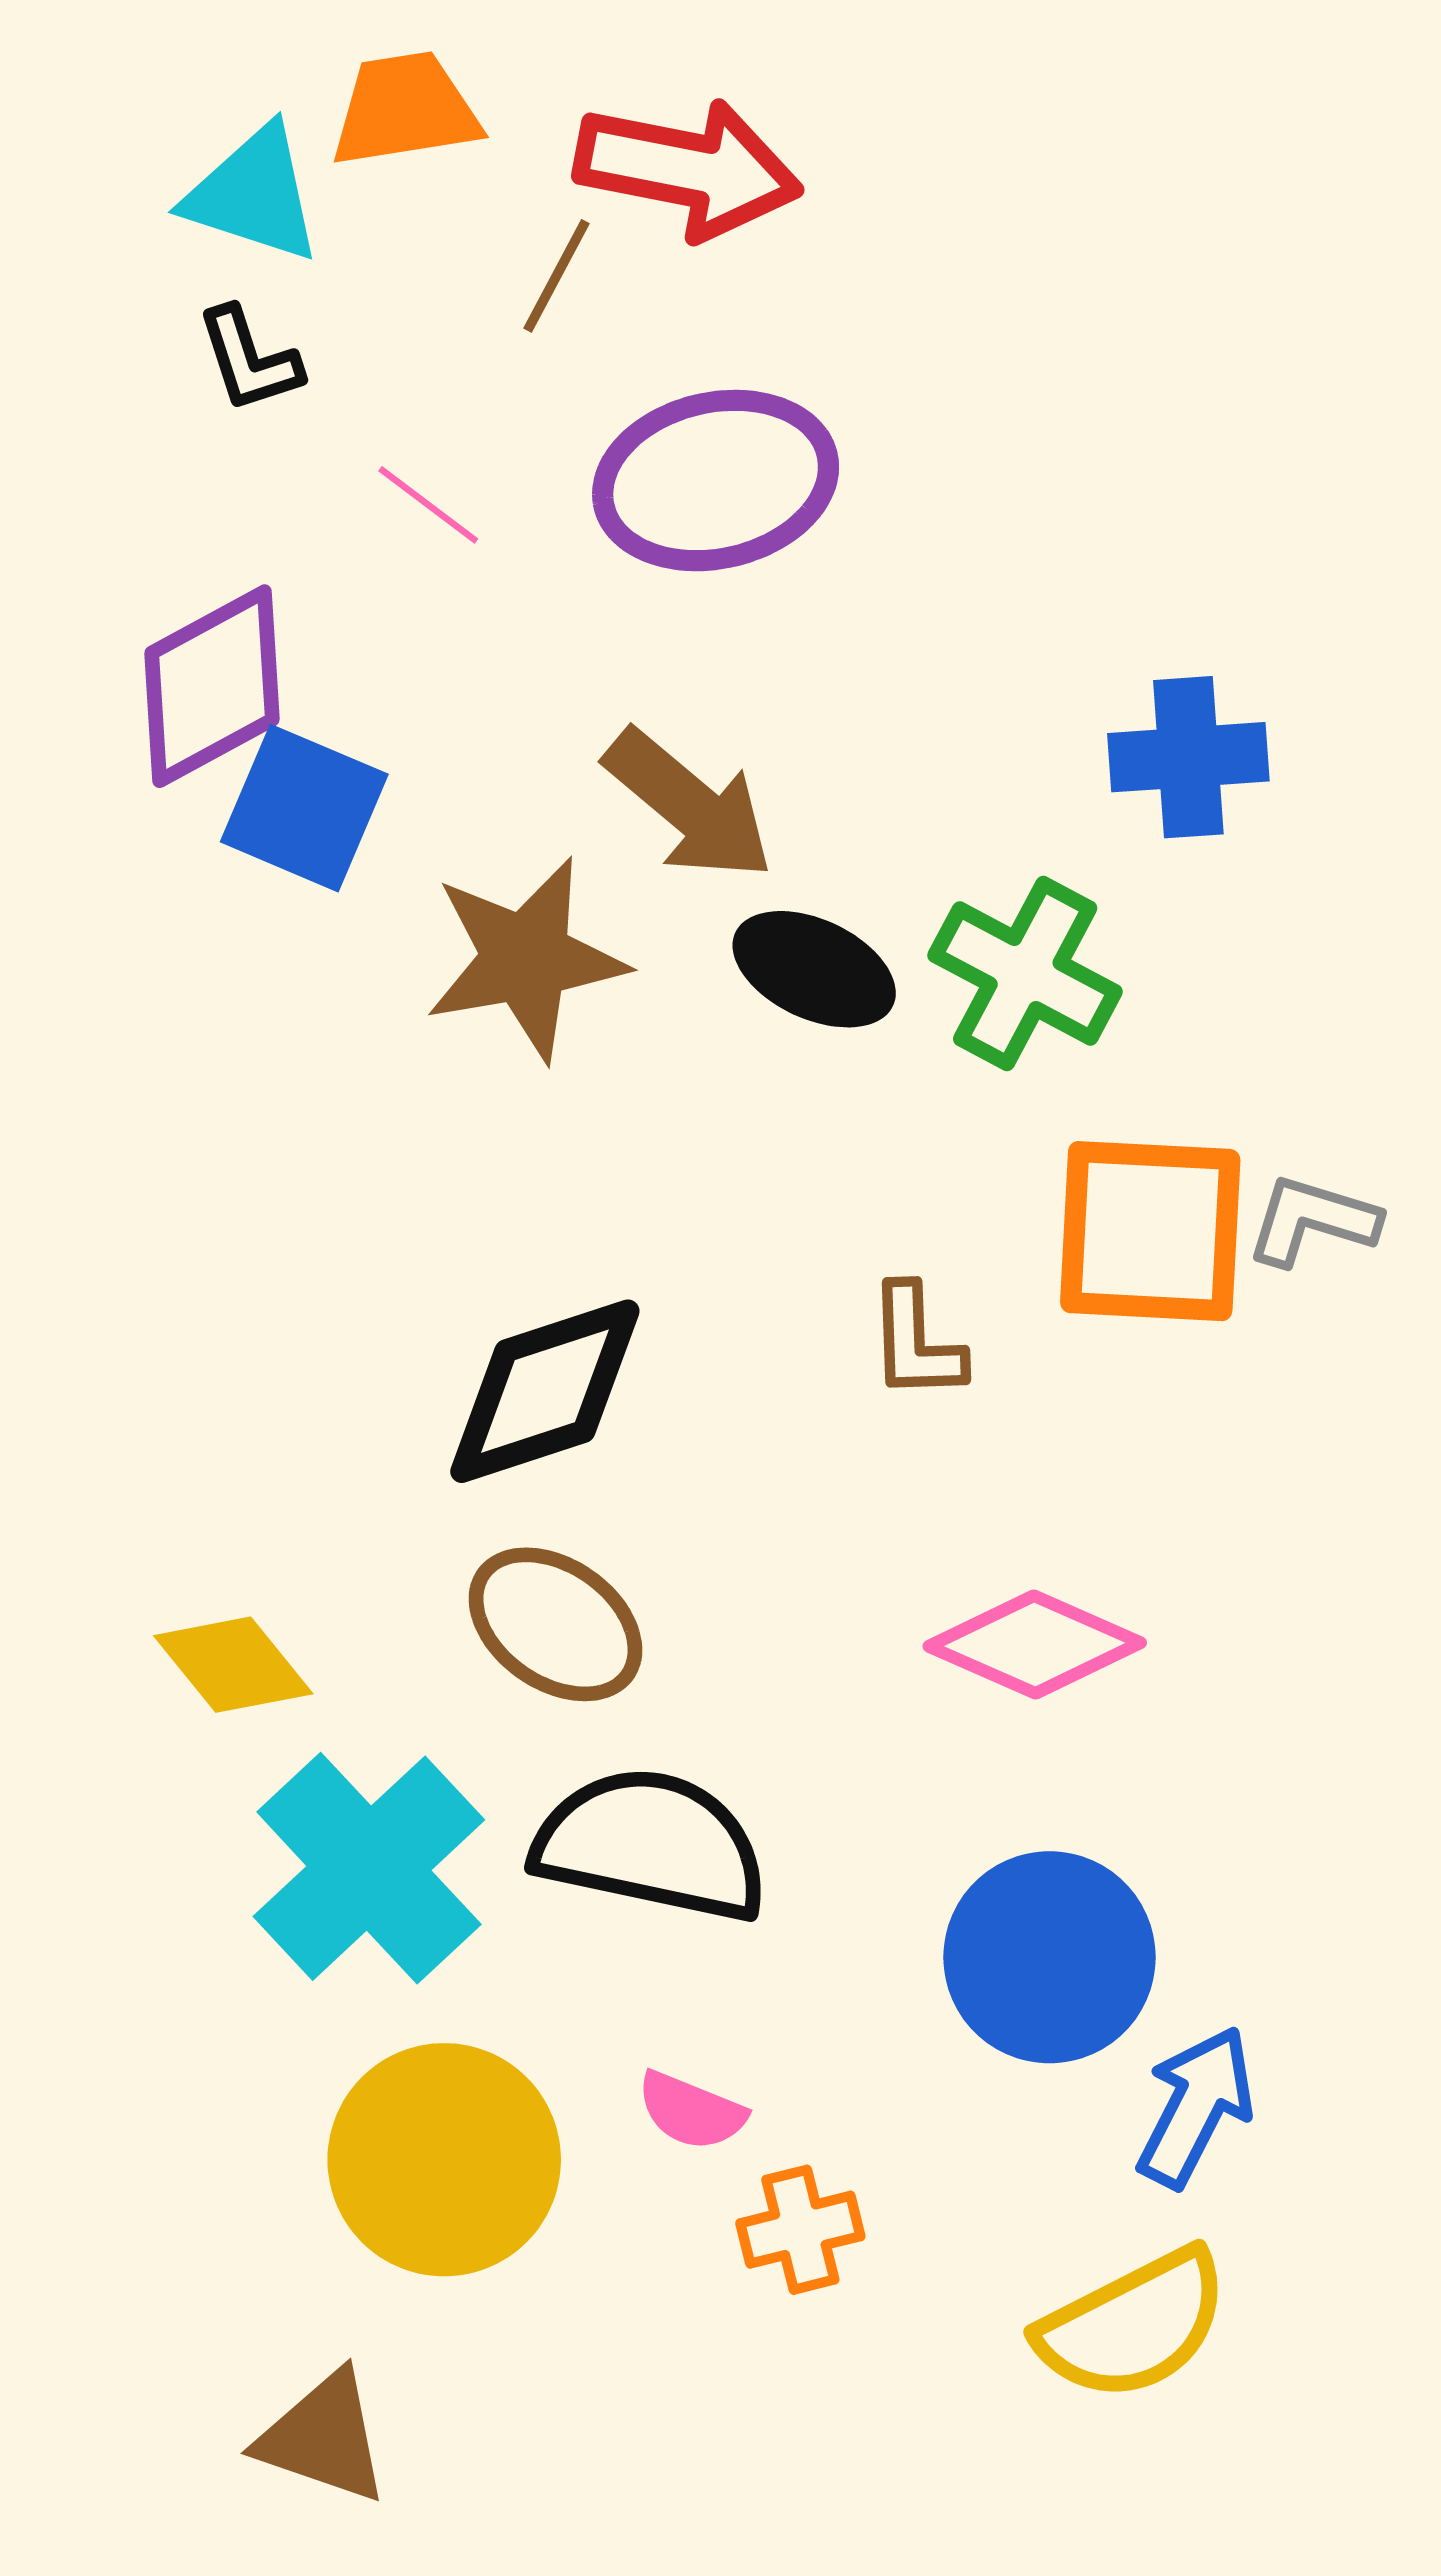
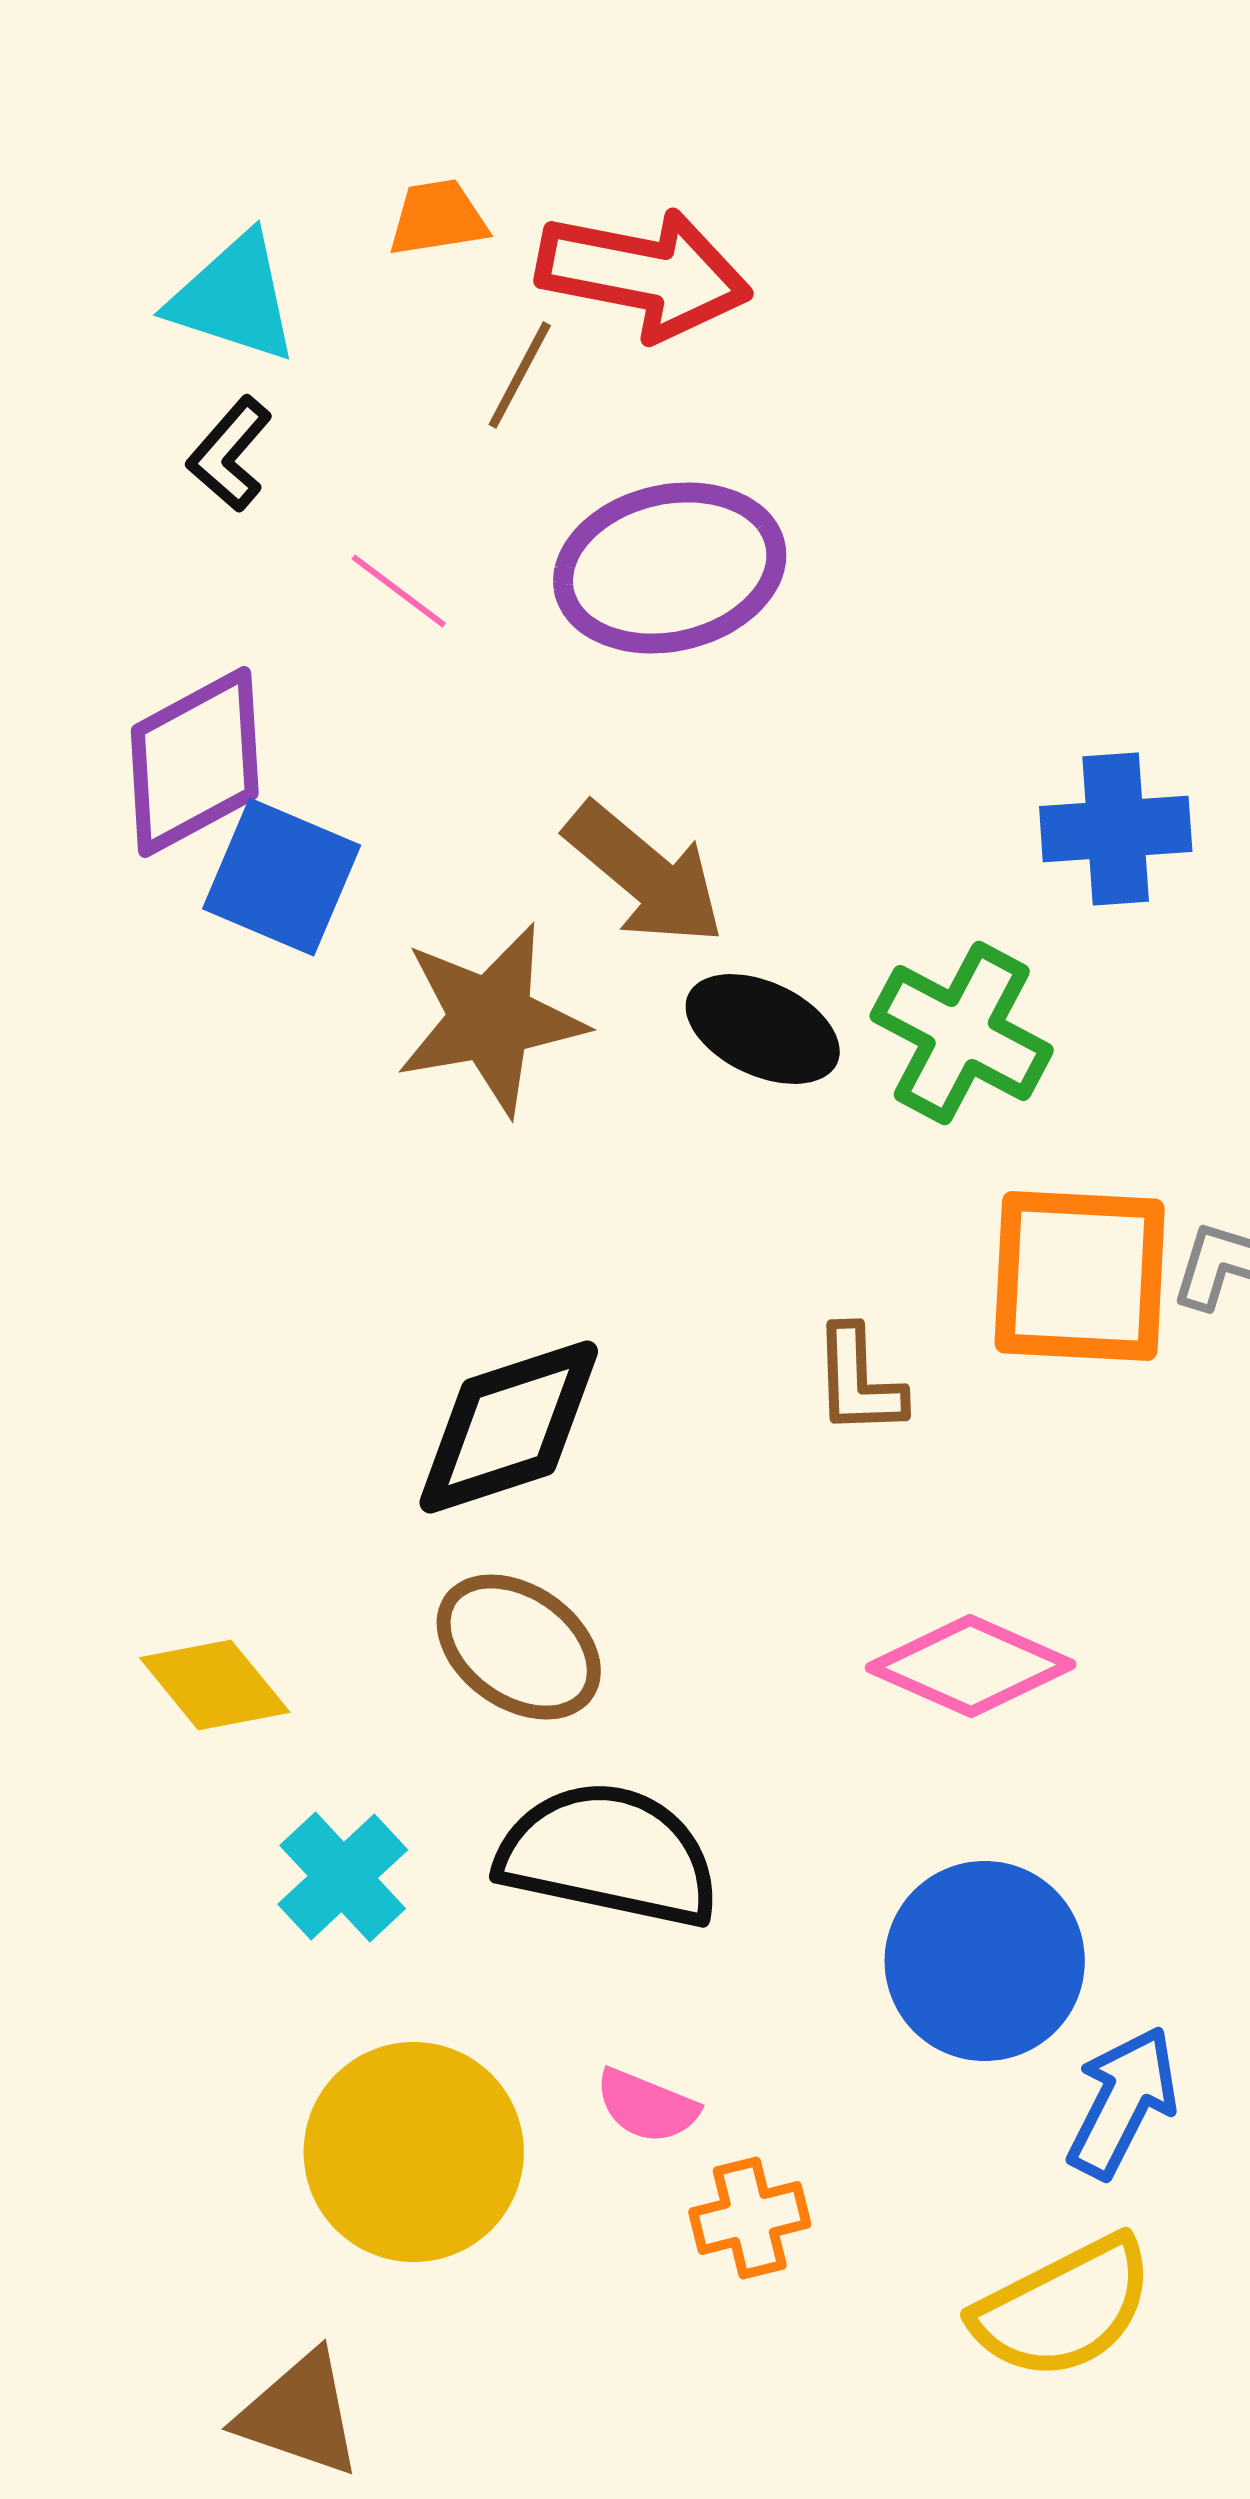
orange trapezoid: (405, 109) -> (438, 218), moved, size x0.7
black L-shape: (249, 360) -> (230, 454), turned 59
cyan cross: (369, 1868) -> (343, 1877), size x0.6

